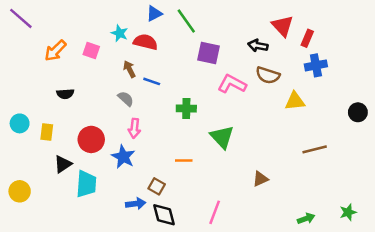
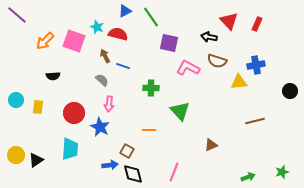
red rectangle: (307, 38) -> (257, 24), moved
pink square: (91, 51) -> (74, 41), size x1.6
blue cross: (316, 65) -> (256, 65), moved
black triangle: (63, 164) -> (36, 160), moved

